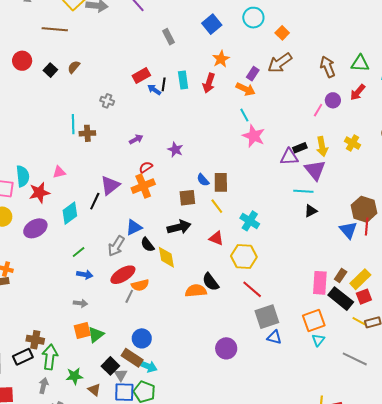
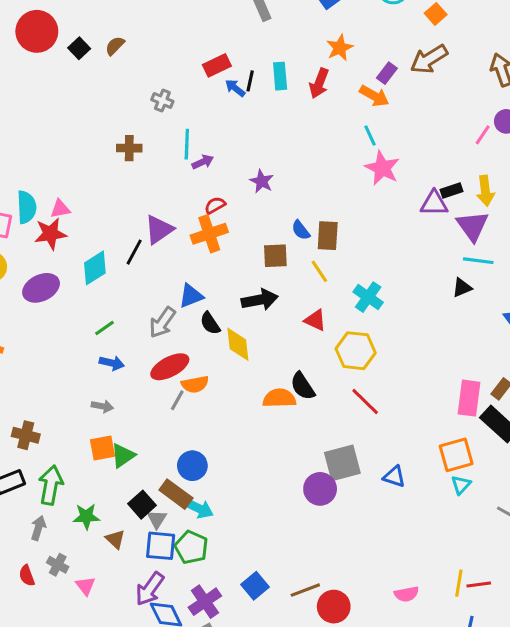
red circle: (22, 61) -> (37, 31), size x1.4
cyan line: (73, 124) -> (187, 144), moved
pink triangle: (59, 172) -> (60, 209), moved
cyan line: (303, 191) -> (478, 261), moved
gray square: (267, 317) -> (342, 463), moved
brown cross: (35, 340) -> (26, 435), moved

